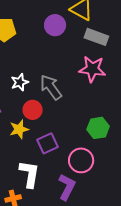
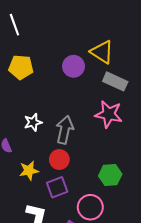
gray arrow: (51, 87) -> (65, 130), turned 44
red circle: (33, 110) -> (59, 160), moved

